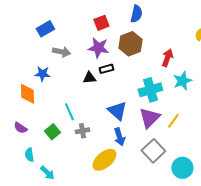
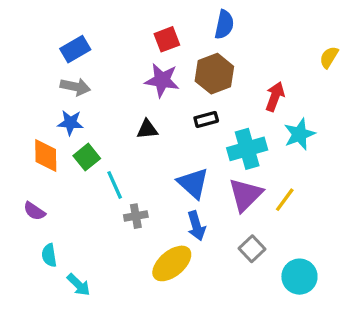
gray arrow: (61, 52) -> (75, 87), moved
black rectangle: (106, 69) -> (206, 119), moved
green square: (52, 132) -> (87, 157), moved
gray square: (153, 151) -> (252, 249), size x0.7

